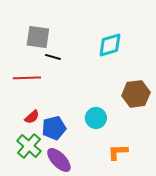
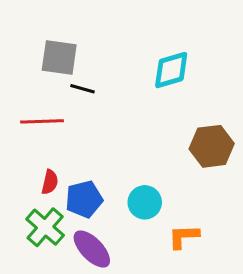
red semicircle: (32, 117) -> (50, 182), turned -35
cyan circle: (96, 118) -> (145, 202), moved

